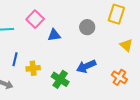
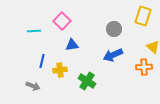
blue triangle: (54, 35) -> (72, 45), moved
blue arrow: (86, 66) -> (113, 55), moved
orange cross: (119, 77) -> (144, 67), moved, turned -35

